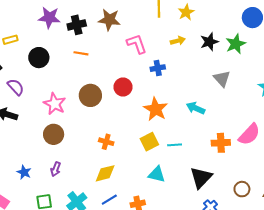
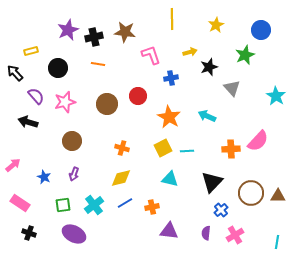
yellow star: (186, 12) -> (216, 25), moved
purple star: (49, 18) -> (68, 30), turned -30
black star: (209, 42) -> (209, 67), moved
pink star: (55, 104) -> (65, 102), moved, turned 30
brown circle: (242, 189) -> (251, 193), size x1.6

